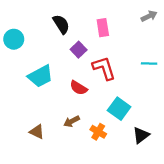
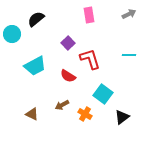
black semicircle: (61, 24) -> (36, 19), moved, turned -96
pink rectangle: (103, 28) -> (89, 15), moved

